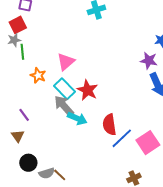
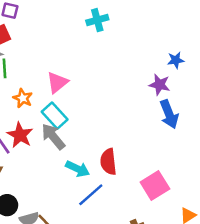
red star: (87, 90) -> (20, 135), moved
cyan arrow: (77, 118) -> (78, 169), moved
blue line: (122, 138) -> (91, 195), moved

